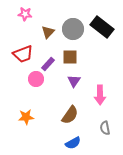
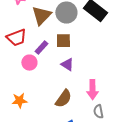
brown triangle: (48, 32) -> (41, 16), size x1.5
purple triangle: (74, 81) -> (67, 65), turned -32
pink arrow: (100, 95) -> (92, 90), moved

